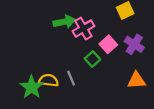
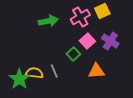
pink cross: (83, 29) -> (80, 17), moved
orange triangle: (136, 80) -> (96, 71), moved

